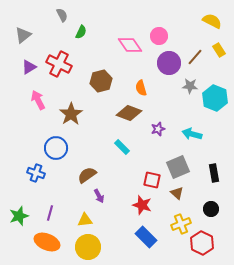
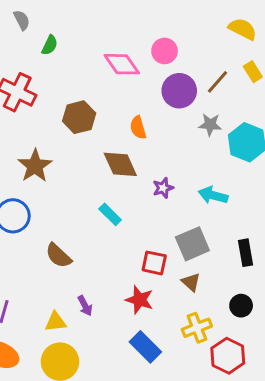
brown diamond: (129, 113) -> (120, 164), turned 45
brown semicircle: (87, 175) -> (59, 256), turned -102
purple arrow: (99, 196) -> (85, 306), moved

